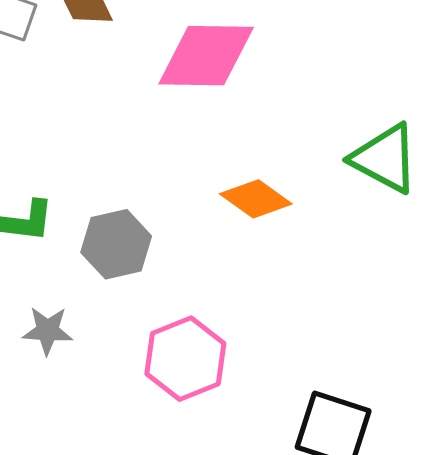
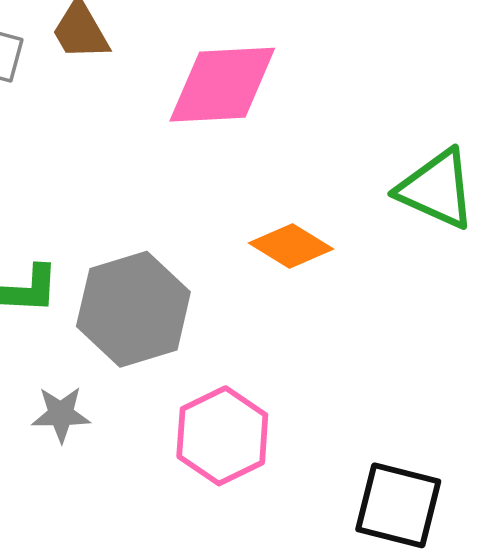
gray hexagon: (116, 244) -> (133, 309), size x1.4

